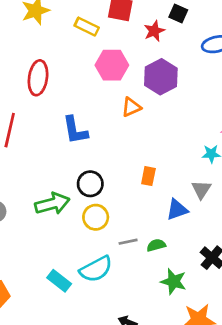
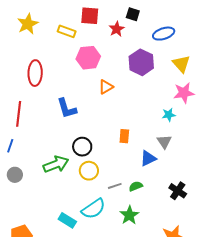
purple hexagon: (161, 77) -> (141, 62), moved
green star: (174, 281) -> (129, 215), moved, turned 30

